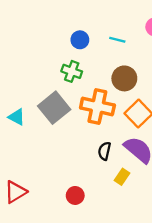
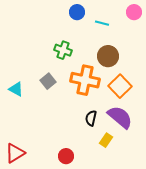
blue circle: (80, 40) -> (77, 12), moved
gray square: (54, 108) -> (48, 81), size x0.6

